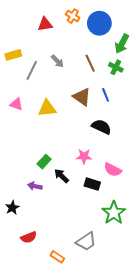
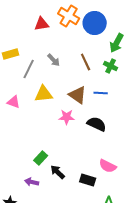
orange cross: (73, 16) -> (69, 16), size x1.5
blue line: (106, 95) -> (101, 93), turned -64
yellow triangle: (47, 108) -> (44, 94), moved
pink star: (84, 156) -> (67, 117), moved

